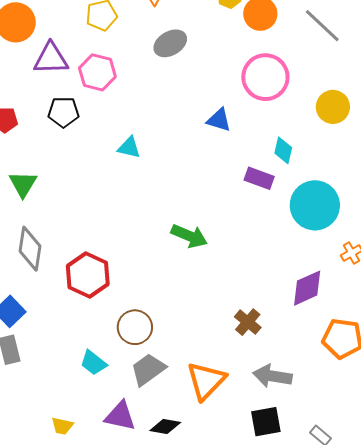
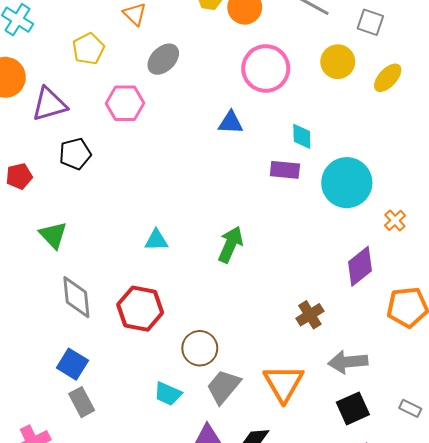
pink hexagon: (97, 72) -> (125, 103), moved
yellow circle: (333, 107) -> (338, 62), moved
cyan triangle: (129, 148) -> (156, 240), moved
green arrow: (189, 236) -> (231, 244), turned -75
brown cross: (248, 322) -> (310, 315), turned 32

